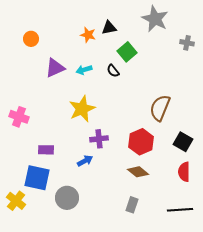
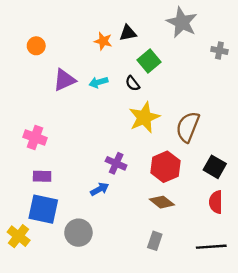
yellow star: (82, 109) -> (144, 117), moved
pink cross: (19, 117) -> (35, 137), moved
purple cross: (99, 139) -> (116, 163), turned 30
purple rectangle: (46, 150) -> (42, 176), moved

